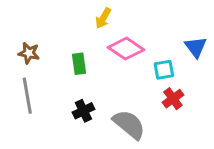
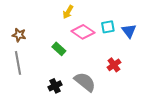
green rectangle: (79, 64) -> (59, 49), moved, turned -40
cyan square: (164, 70) -> (108, 27), moved
black cross: (83, 111) -> (55, 86), moved

